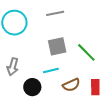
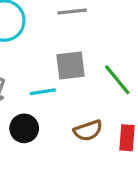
cyan line: (51, 71) -> (43, 92), moved

